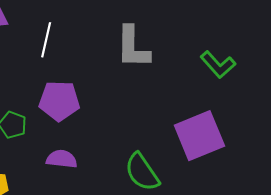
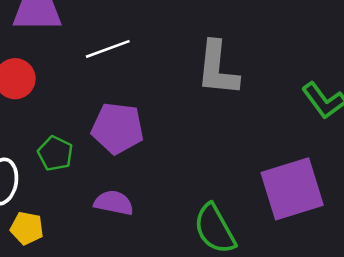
white line: (46, 40) -> (108, 49), turned 52

